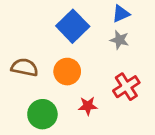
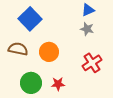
blue square: (73, 26) -> (30, 19), moved
red star: (88, 106) -> (58, 84), moved

